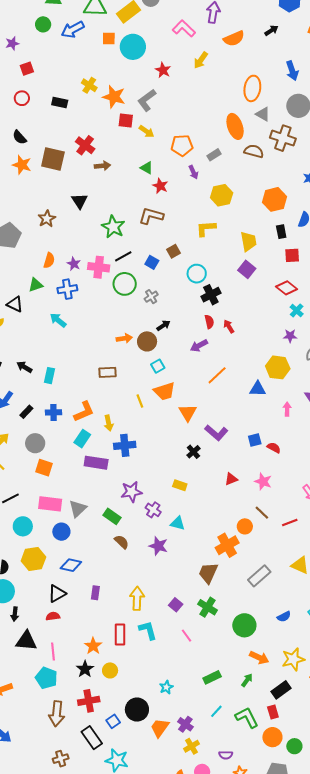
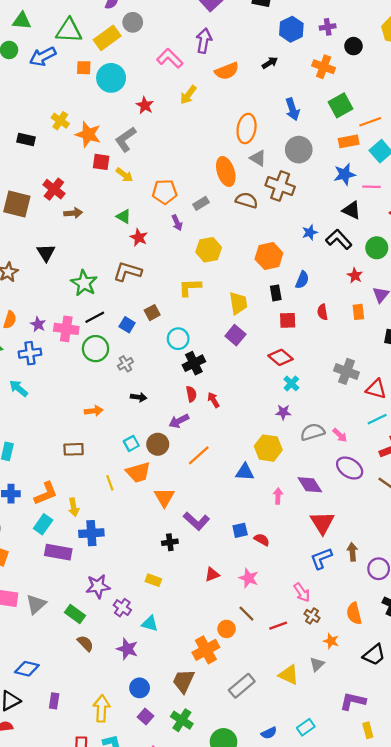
black arrow: (163, 326) -> (139, 397), turned 40
brown circle: (147, 341) -> (158, 444), moved
black cross: (193, 452) -> (170, 542), turned 32
blue circle: (61, 532) -> (140, 688), moved

